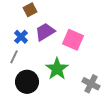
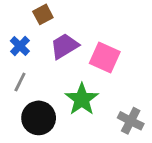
blue cross: (21, 37) -> (20, 46), moved

